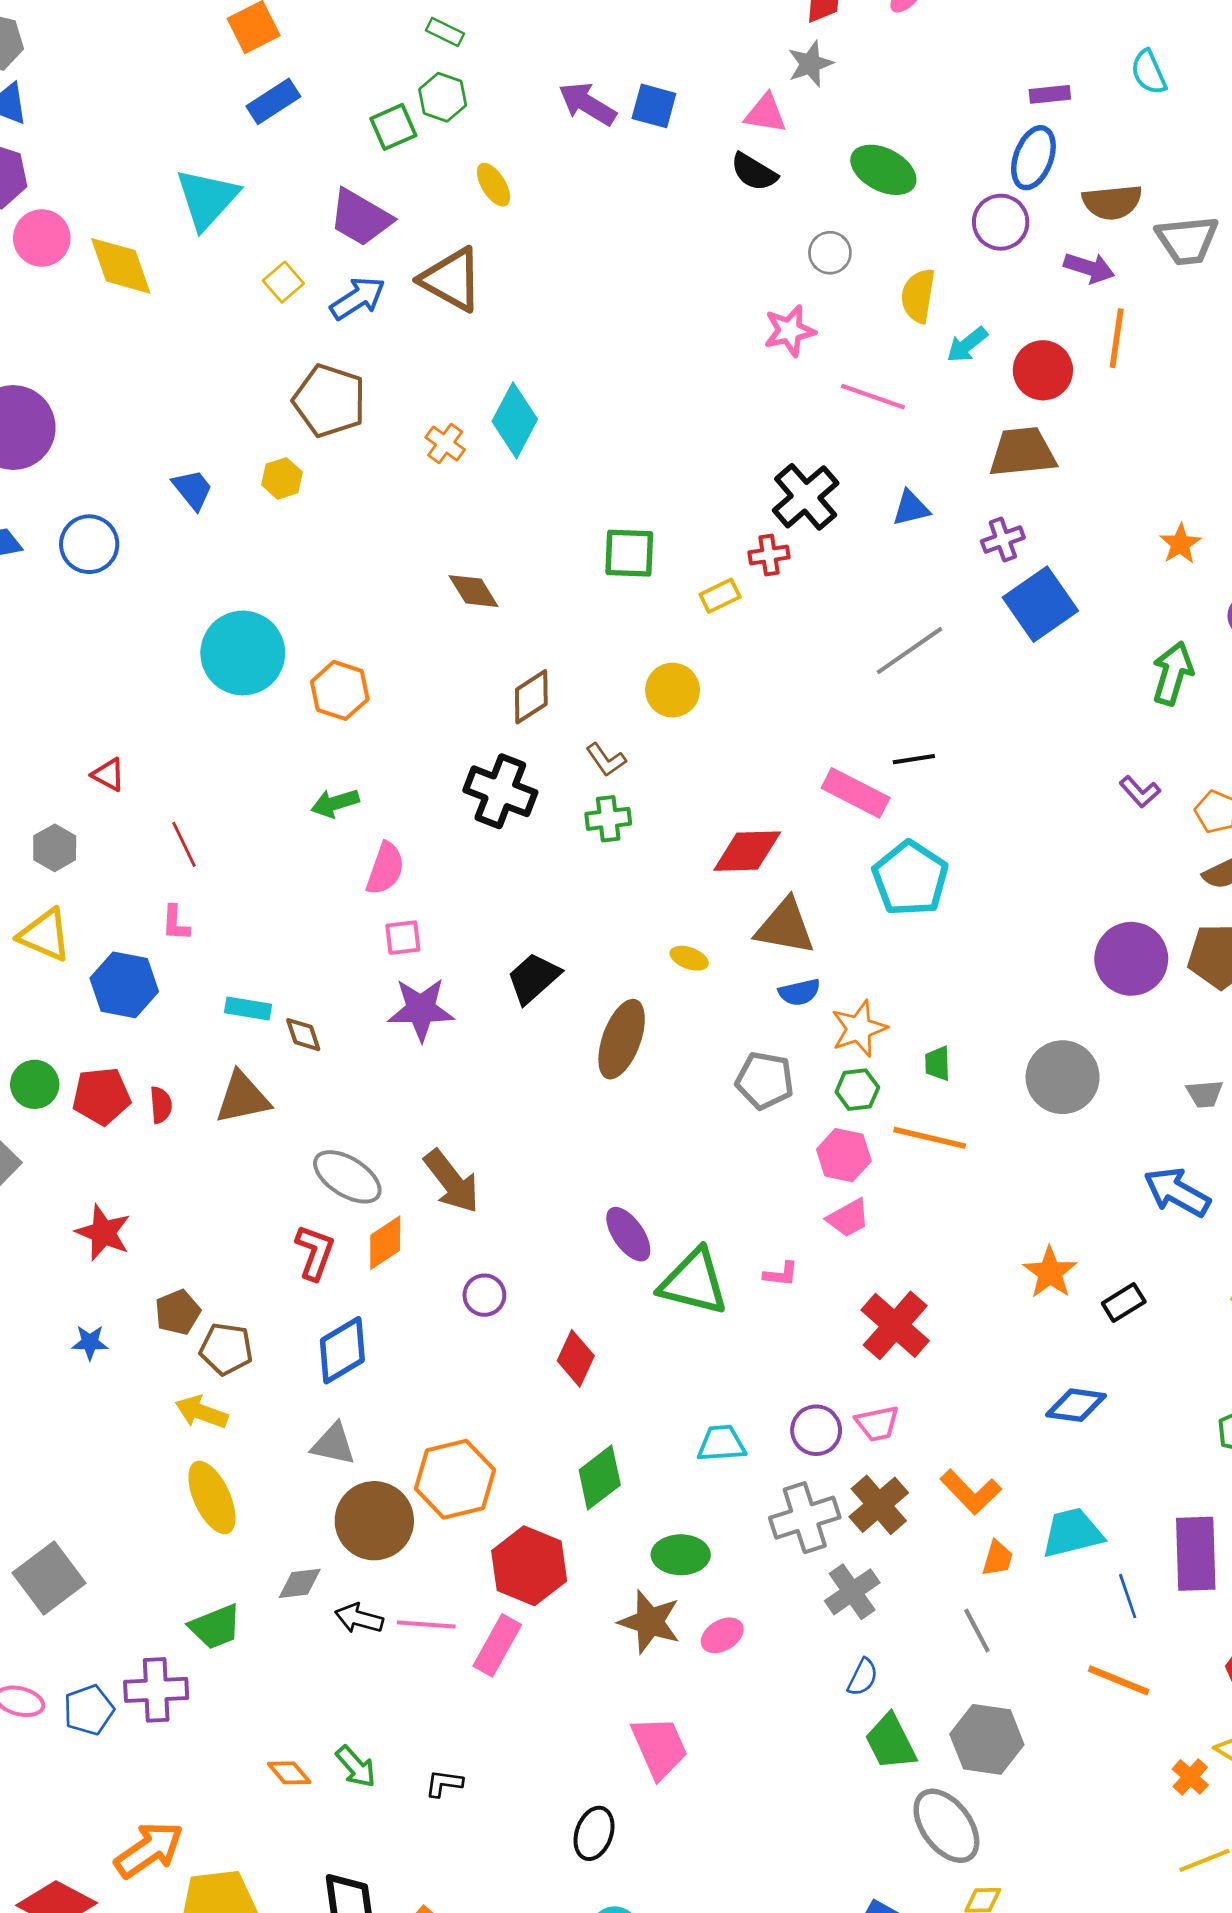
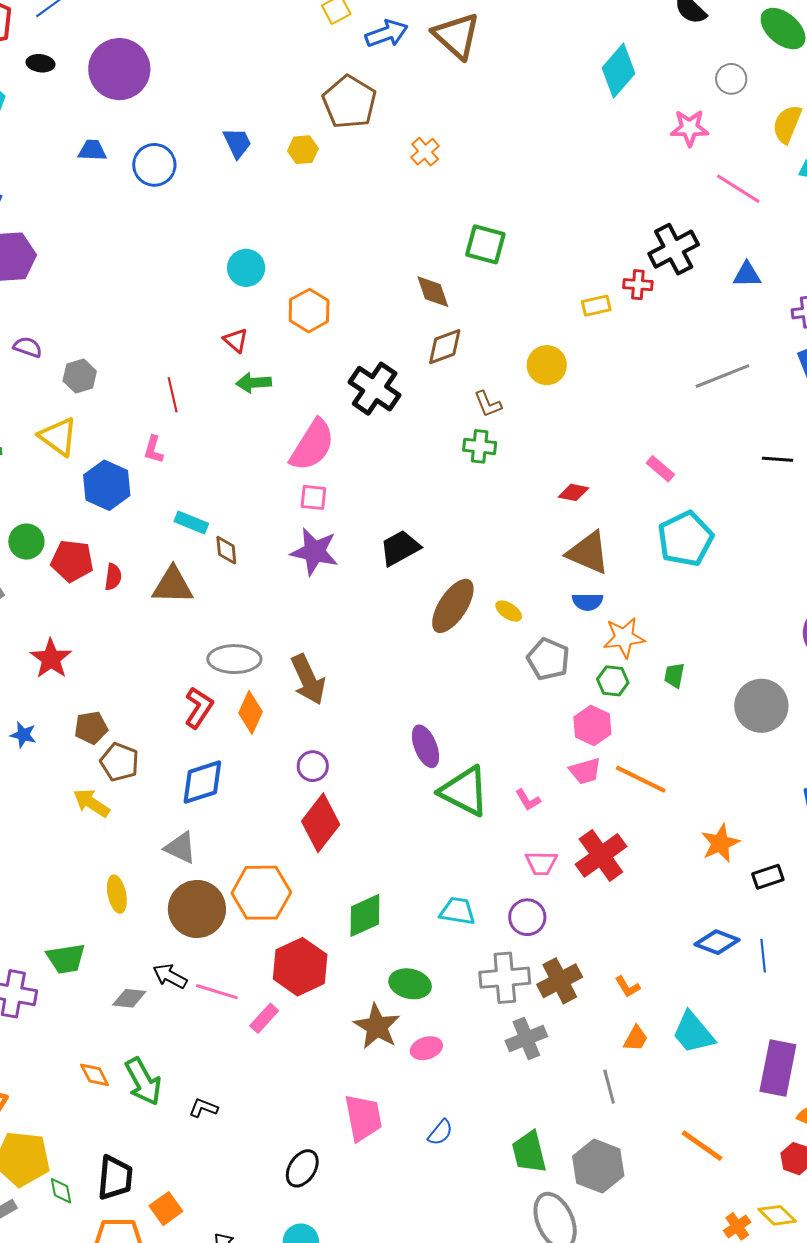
cyan diamond: (515, 420) -> (619, 71), moved
green square: (629, 553) -> (485, 244), moved
brown diamond: (474, 591) -> (433, 292), moved
cyan circle: (243, 653) -> (246, 268), size x0.6
black line: (914, 759) -> (777, 459), moved
red triangle: (108, 775) -> (236, 340), moved
black cross: (500, 791) -> (375, 389), moved
pink rectangle: (856, 793) -> (660, 469), size x0.6
green arrow: (335, 803) -> (254, 383), moved
red diamond: (747, 851) -> (573, 492), size x0.6
pink semicircle: (385, 868) -> (312, 445), size x1.4
yellow ellipse: (689, 958) -> (509, 611), moved
orange line: (930, 1138) -> (641, 779), moved
gray ellipse: (347, 1177) -> (234, 659), turned -45
orange diamond: (385, 1243) -> (251, 712), turned -45
pink L-shape: (781, 1274) -> (528, 800), turned 40
red diamond: (576, 1358) -> (321, 823), moved, size x1.4
pink trapezoid: (877, 1424) -> (541, 863), moved
orange L-shape: (971, 1492) -> (627, 987), size x0.6
yellow ellipse: (212, 1498) -> (117, 894), moved, size x0.7
cyan trapezoid: (1072, 1533) -> (693, 1033), turned -129
gray diamond: (300, 1583) -> (129, 998), moved
blue line: (1128, 1596) -> (763, 956), moved
pink rectangle: (497, 1645) -> (264, 1018), size x0.7
blue semicircle: (863, 1677) -> (440, 1132), moved
green arrow: (356, 1767) -> (143, 1082), size x1.4

